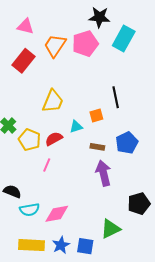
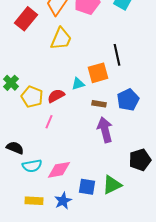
yellow trapezoid: (53, 101) -> (61, 39), moved
orange square: (96, 115) -> (98, 73), size x1.5
yellow rectangle: (32, 245) -> (34, 201), size x0.7
blue square: (85, 246) -> (87, 187), moved

